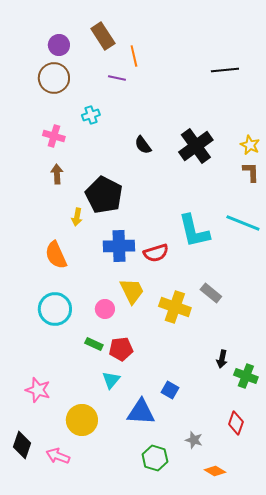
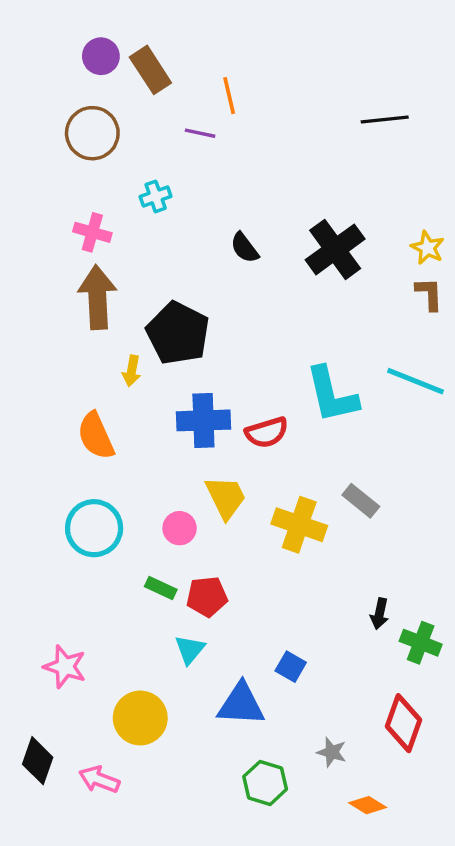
brown rectangle: (103, 36) -> (150, 70), moved
purple circle: (59, 45) -> (101, 56), moved
brown arrow: (57, 174) -> (97, 297), size x1.8
red diamond: (236, 423) -> (404, 723), size x1.4

